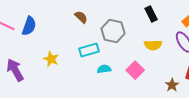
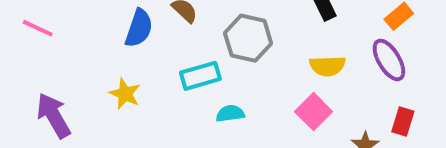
blue semicircle: (29, 26) -> (139, 28), moved
pink square: (135, 70) -> (314, 112), moved

